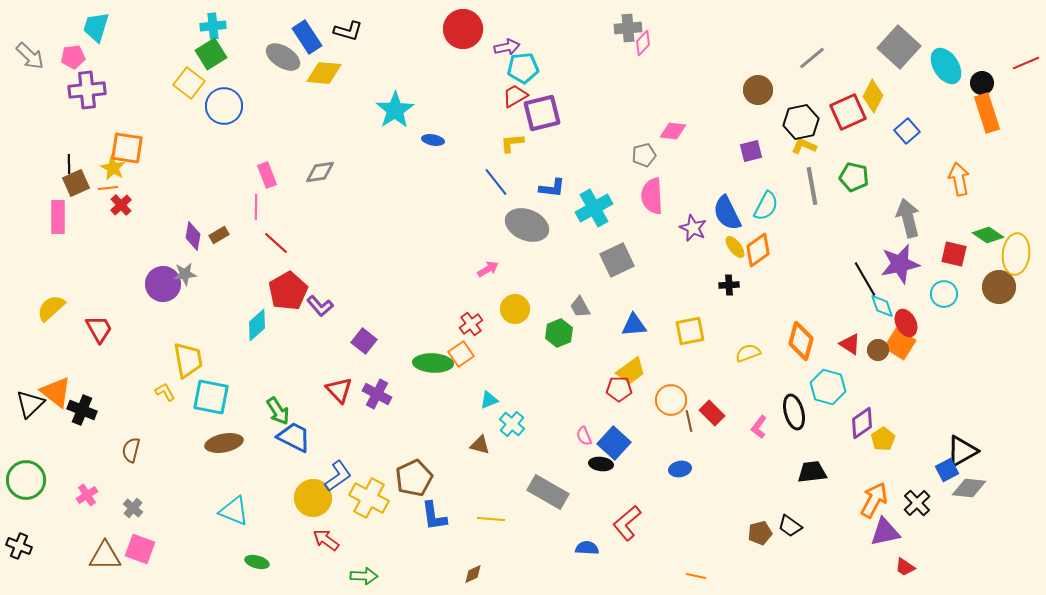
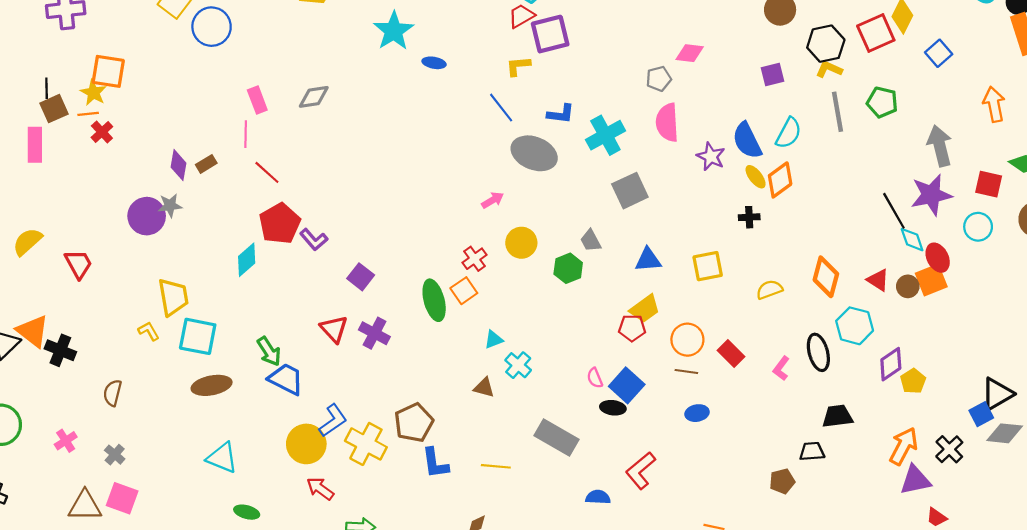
orange square: (900, 344) -> (931, 280), turned 36
green ellipse: (433, 363) -> (434, 300), turned 72
brown line: (689, 421) -> (686, 372), moved, turned -70
black trapezoid: (790, 526) -> (812, 451), moved, turned 140

